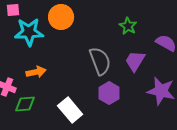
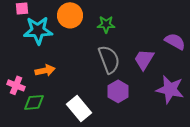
green star: (128, 26) -> (106, 24), moved, turned -30

